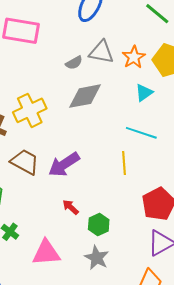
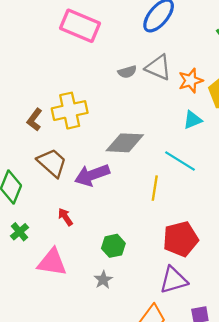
gray diamond: (85, 96) -> (125, 143), moved
red arrow: (71, 207) -> (65, 217), moved
gray star: (97, 258) -> (103, 280), size x0.7

